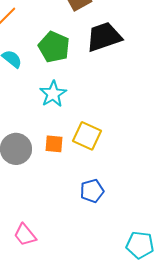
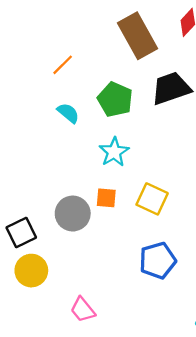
orange square: (54, 144) -> (106, 198), moved
blue pentagon: (92, 191) -> (158, 260), size x1.4

